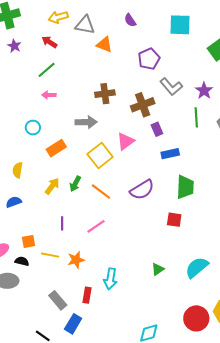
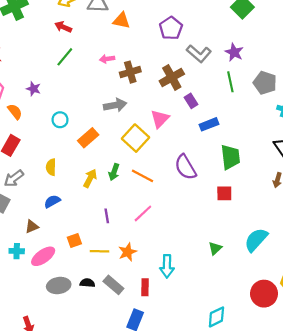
purple star: (14, 46) -> (33, 89), moved
pink arrow: (49, 95) -> (107, 59), moved
purple semicircle: (142, 190) -> (185, 167), turned 100
black semicircle: (22, 261) -> (87, 283), moved
gray rectangle: (58, 300) -> (113, 285), moved

